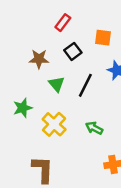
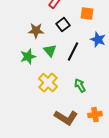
green star: (23, 108) -> (28, 57), moved
green arrow: (94, 128) -> (80, 86), turned 32
brown L-shape: (43, 169) -> (66, 118), moved, turned 120

